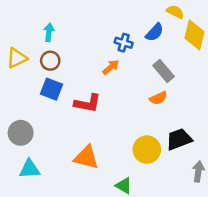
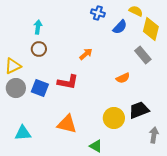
blue cross: (124, 43) -> (98, 13), moved
yellow triangle: (17, 58) -> (13, 66), moved
gray rectangle: (164, 71) -> (143, 55), moved
blue square: (52, 89) -> (40, 88), moved
gray circle: (21, 133) -> (16, 88), moved

